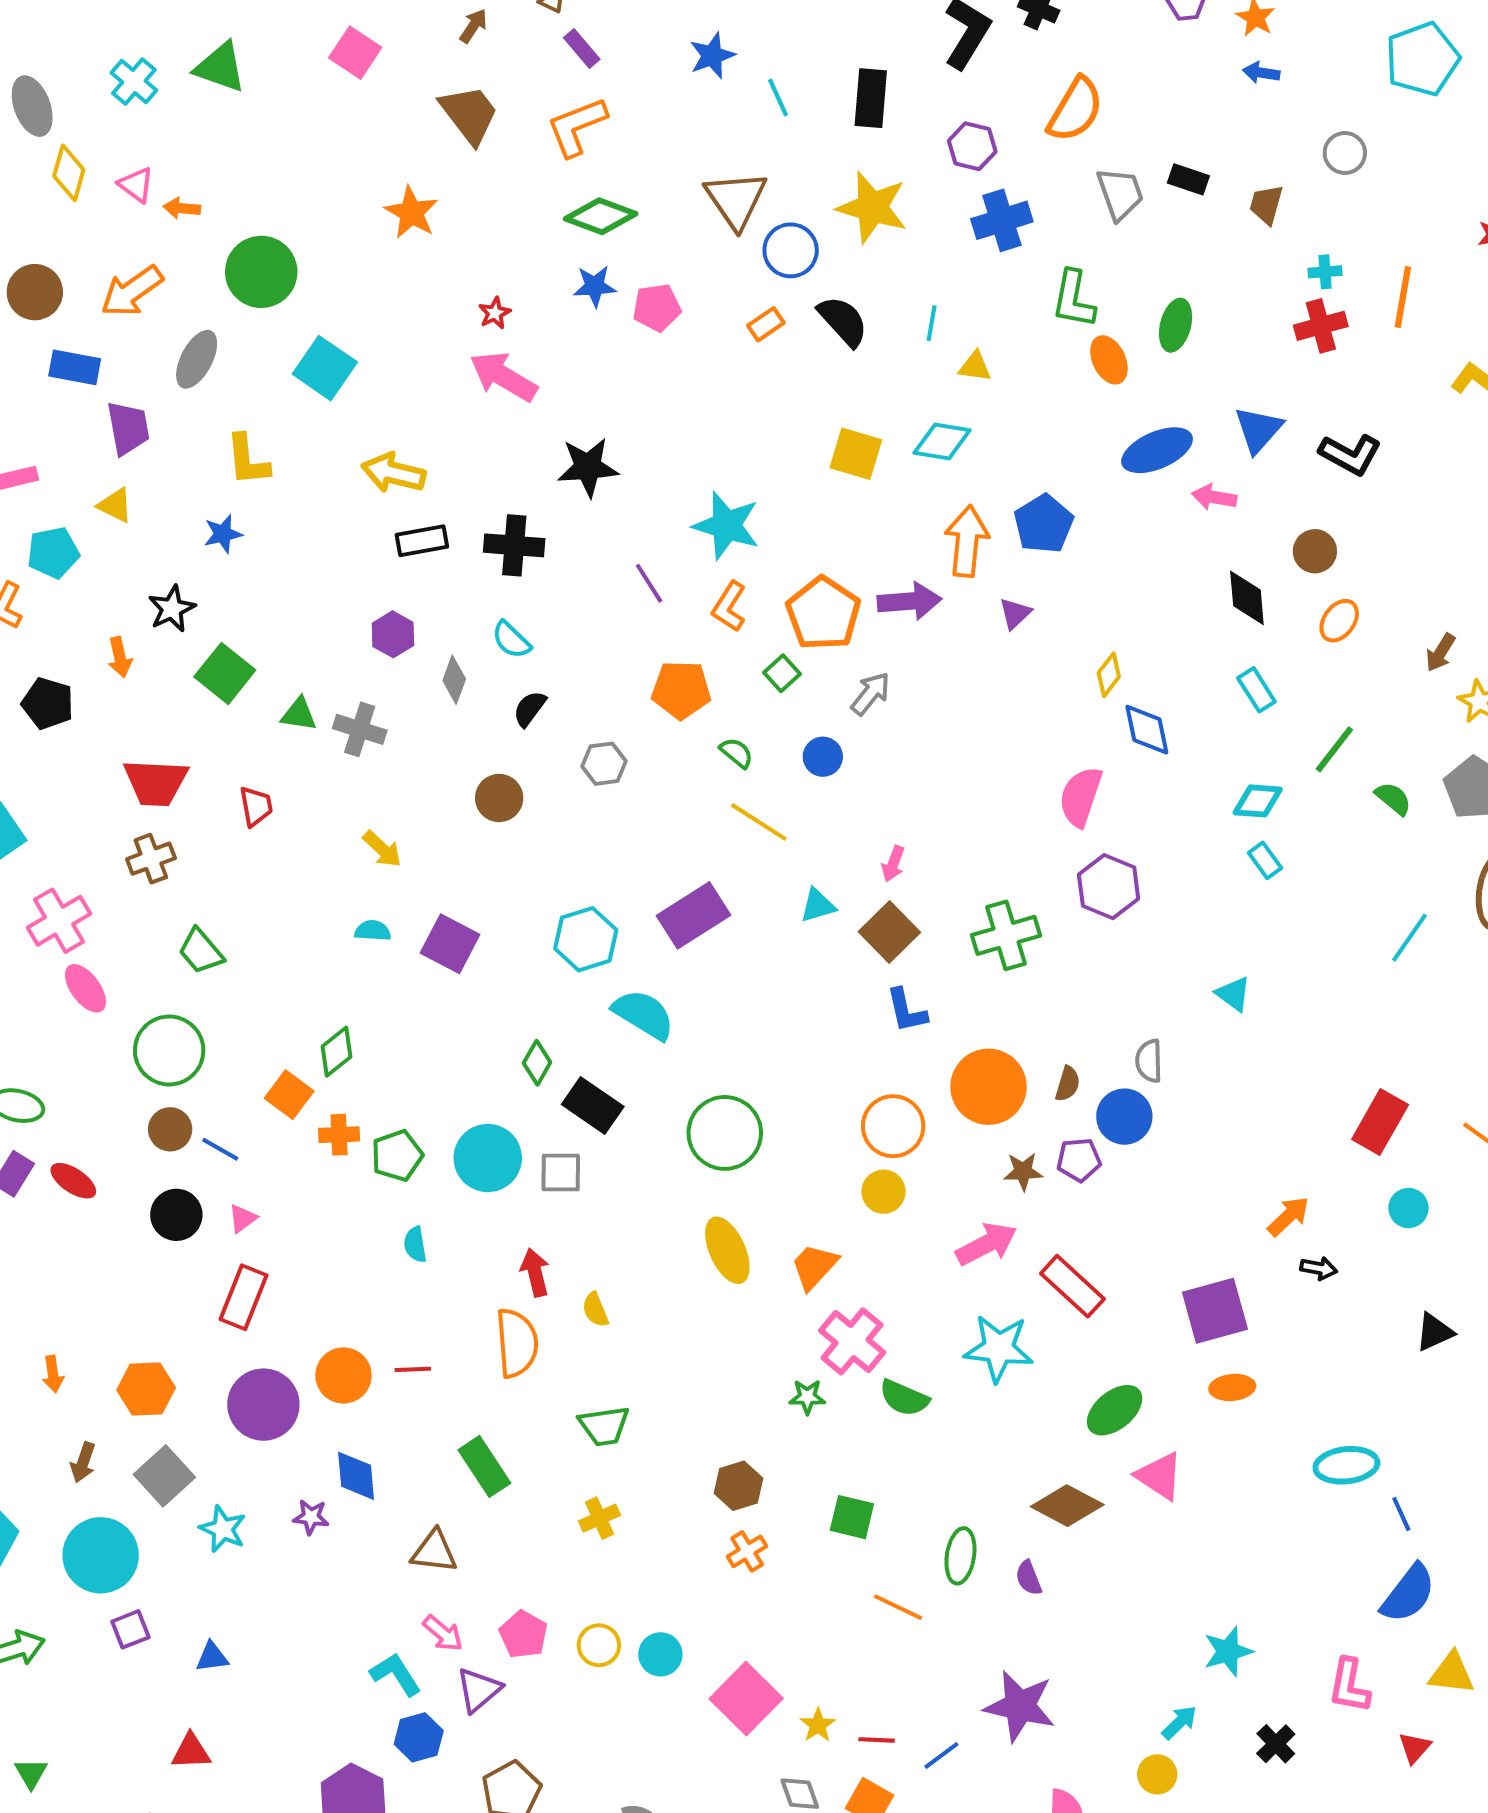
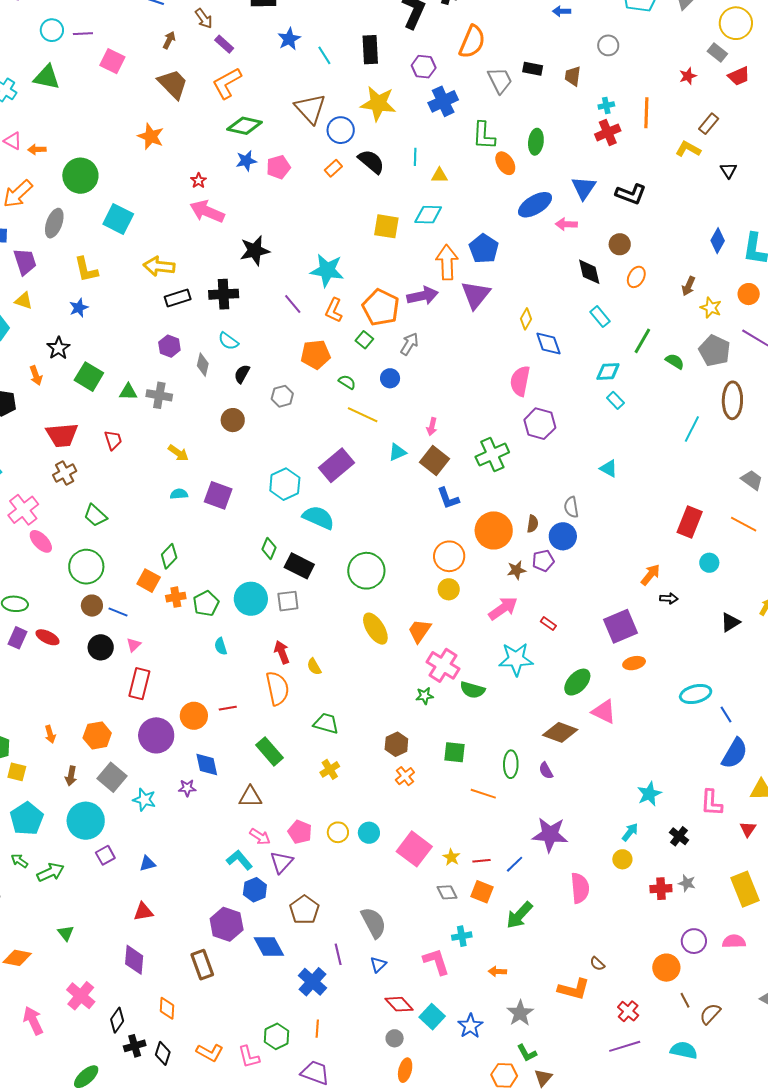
purple triangle: (1015, 613) -> (476, 295), size x1.8
red rectangle: (1072, 1286) -> (548, 624), size x0.5
green trapezoid: (604, 1426) -> (326, 723), turned -148

